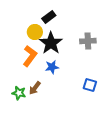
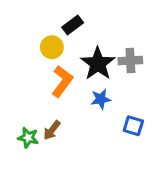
black star: (51, 43) -> (98, 64), moved
orange L-shape: (30, 56) -> (62, 81), moved
blue star: (52, 67) -> (101, 99), moved

